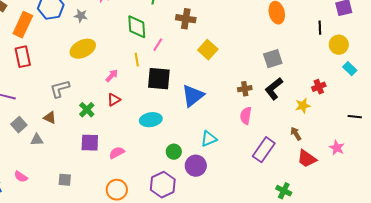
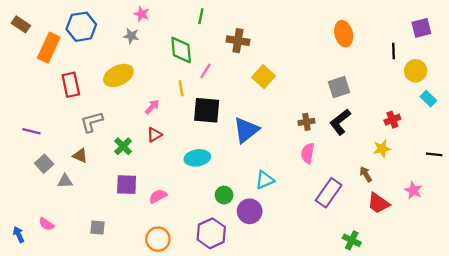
gray star: (81, 16) -> (131, 36), moved
red rectangle: (23, 57) -> (71, 85), moved
yellow star: (303, 106) -> (382, 149), moved

